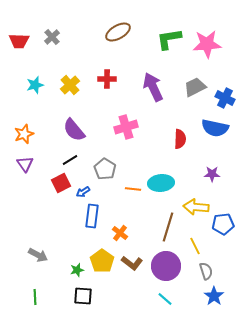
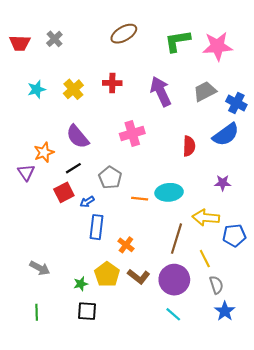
blue semicircle: (215, 128) -> (226, 135), turned -48
orange star: (24, 134) -> (44, 152), moved

